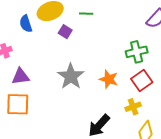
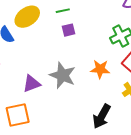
purple square: (65, 32) -> (68, 30), moved, turned -32
purple triangle: (21, 76) -> (31, 84), moved

